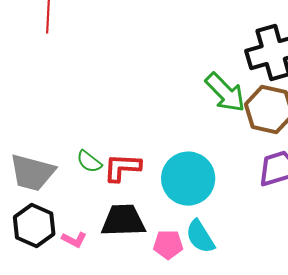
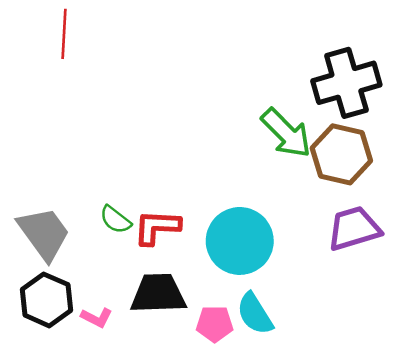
gray trapezoid: (32, 173) -> (44, 233), turned -141

